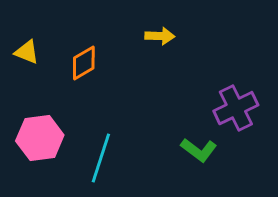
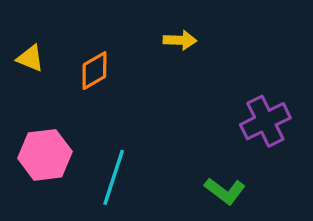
green L-shape: (199, 150) -> (225, 191), moved

